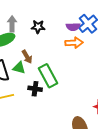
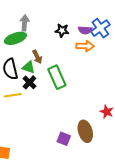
black star: (38, 27) -> (62, 30), moved
black cross: (35, 89) -> (29, 82), moved, turned 32

